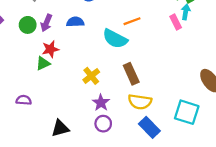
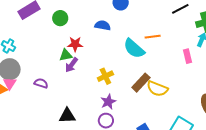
pink rectangle: (176, 22) -> (188, 56), moved
purple arrow: (46, 23) -> (72, 65), moved
brown rectangle: (131, 74) -> (141, 83), turned 54
yellow semicircle: (140, 102) -> (157, 89), moved

